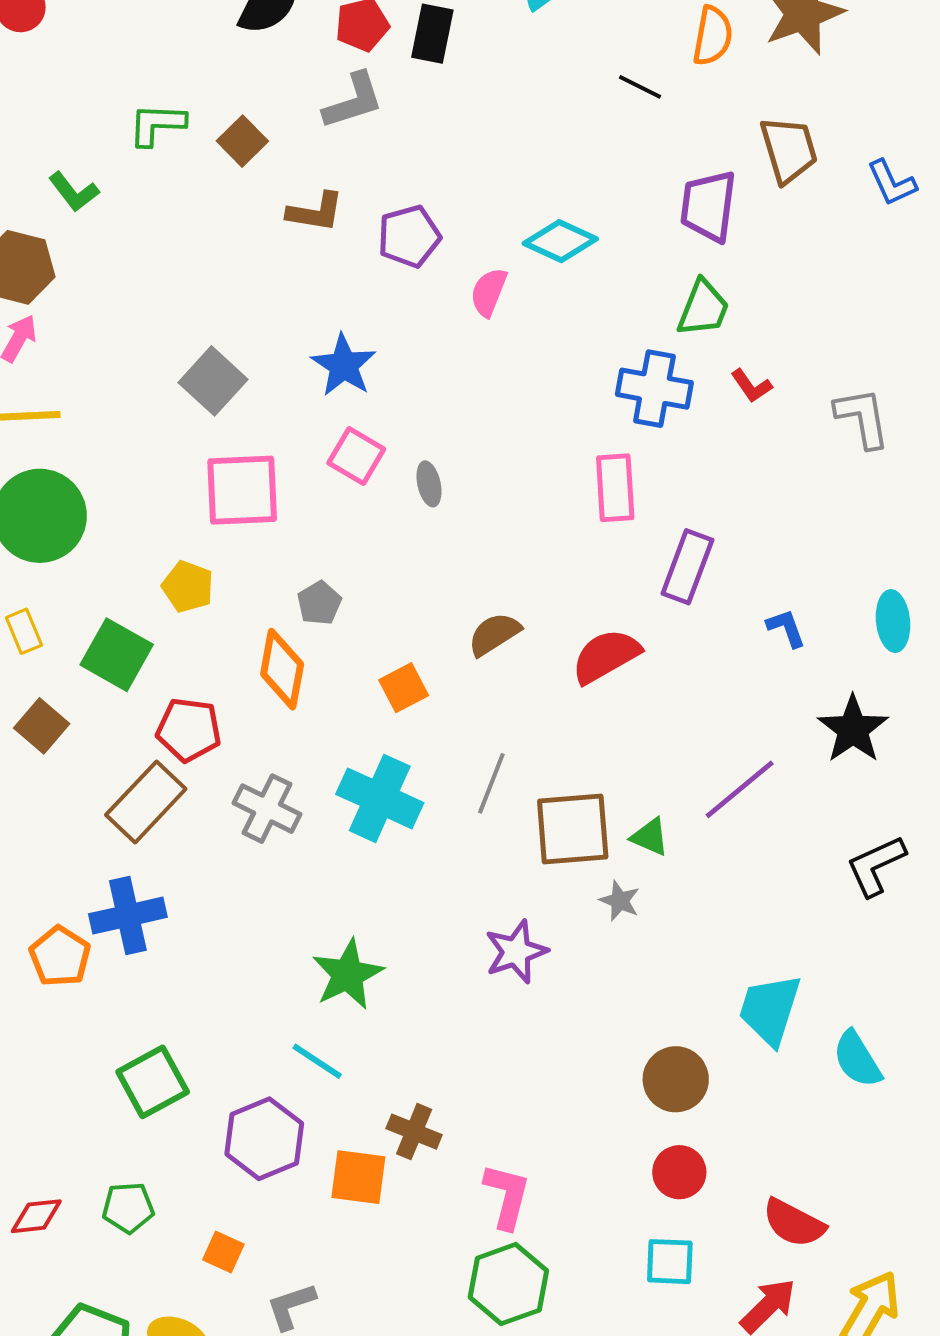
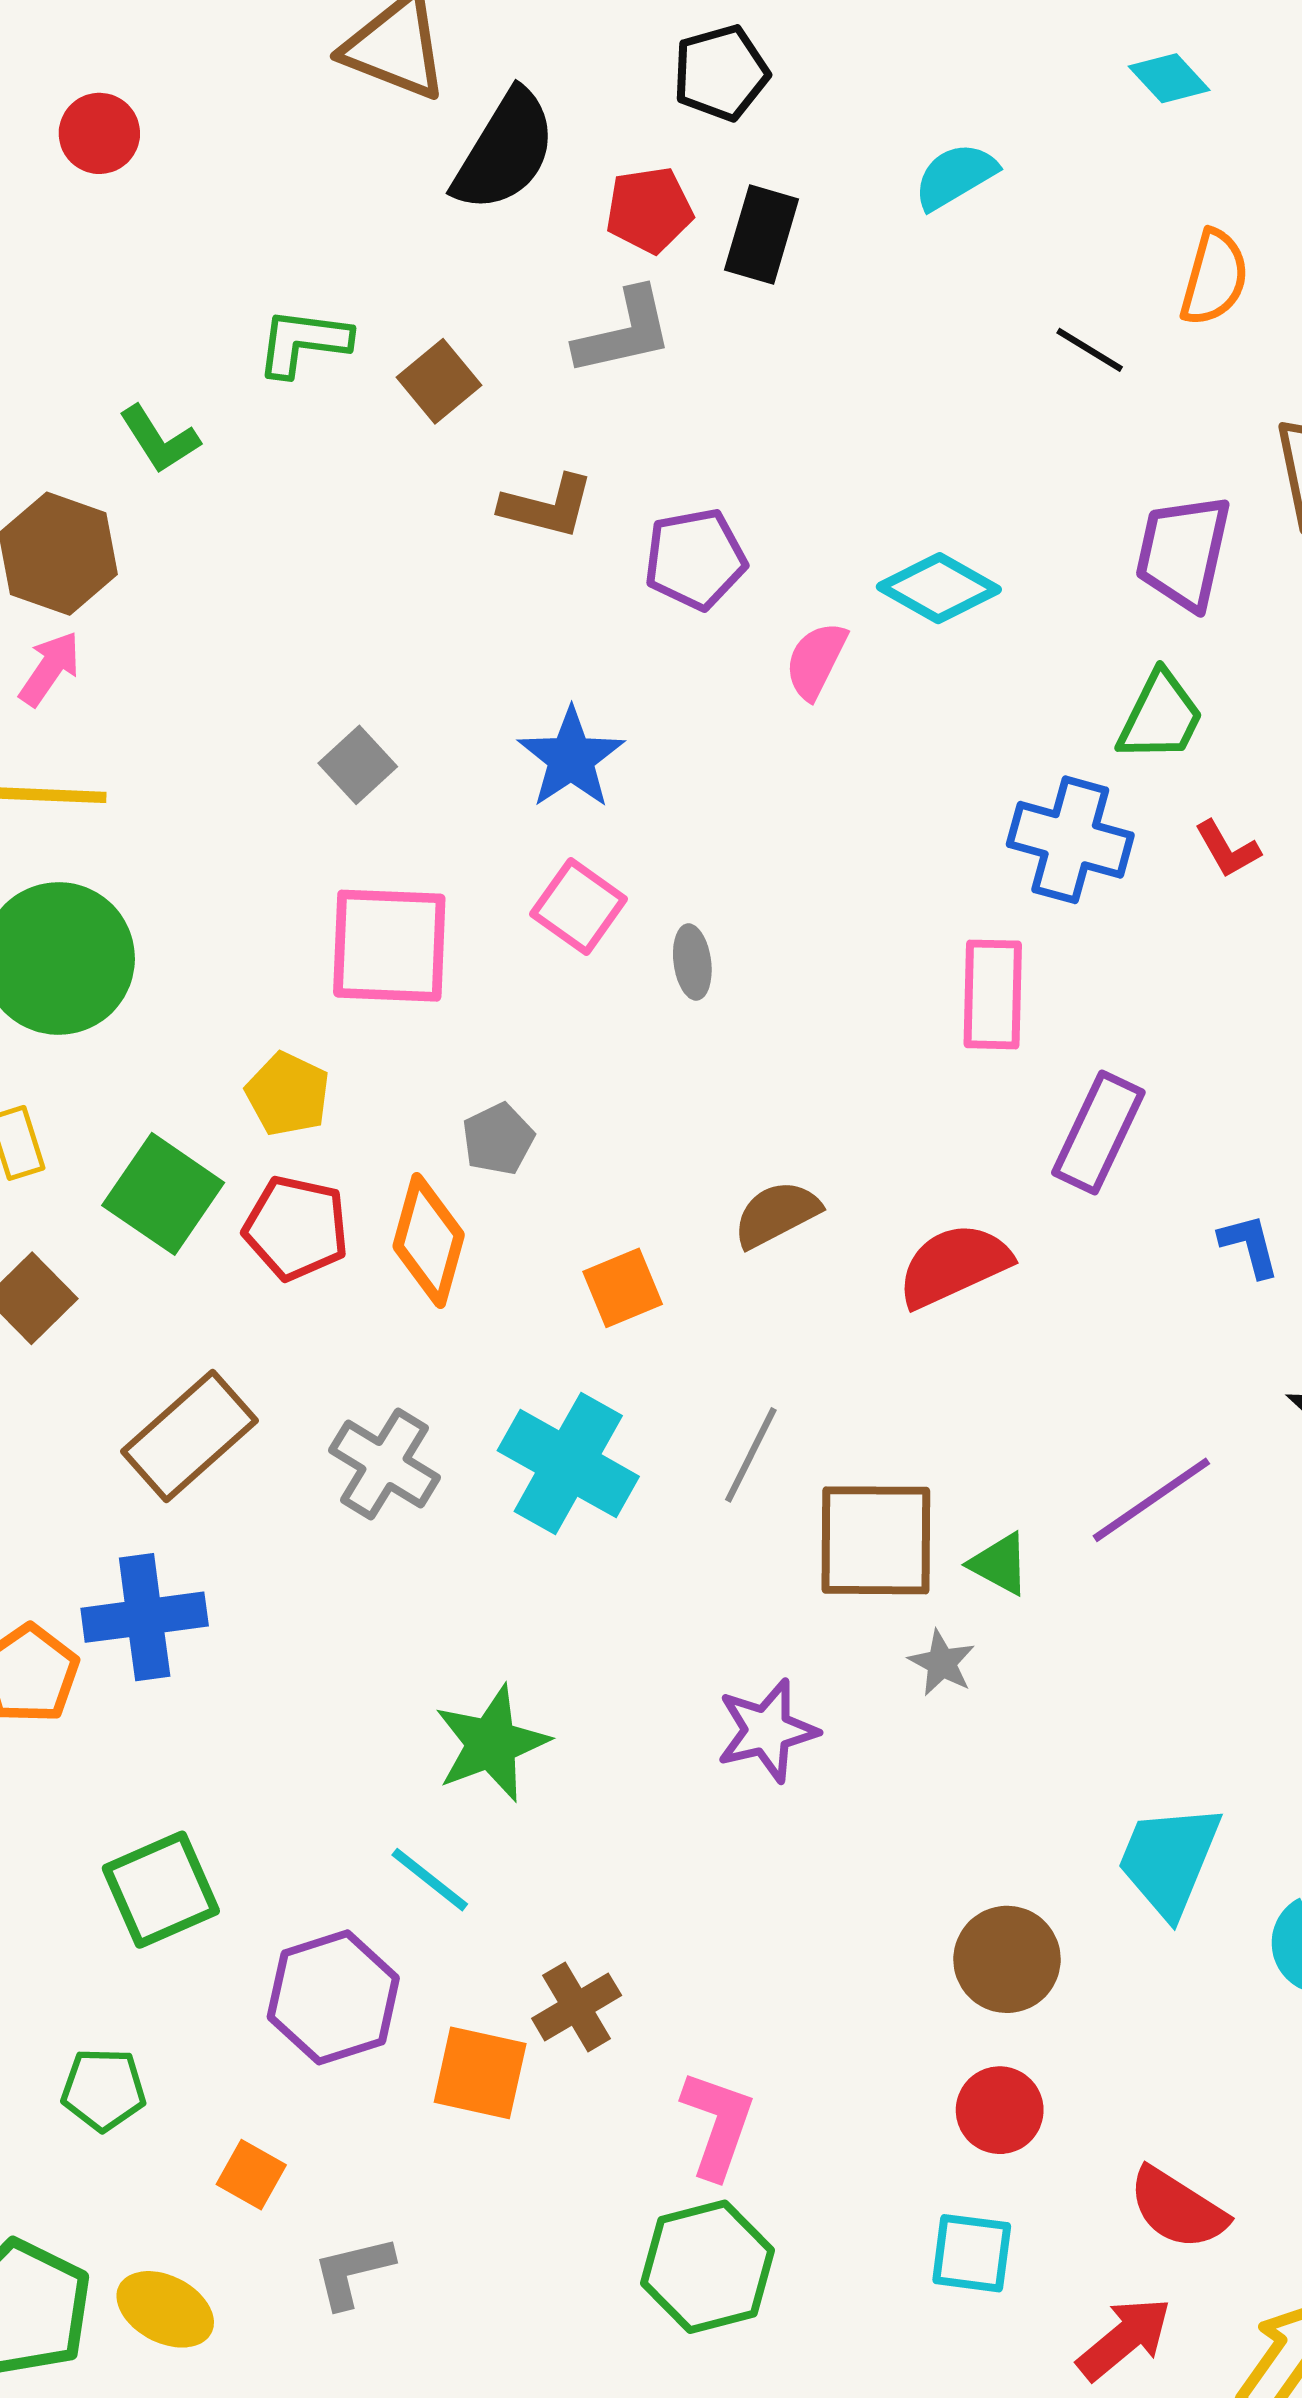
gray square: (213, 381) -> (358, 765), size x0.7
red pentagon: (189, 730) -> (296, 1228), moved
brown cross: (414, 1132) -> (577, 2007), turned 32

